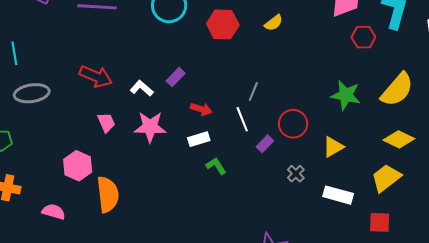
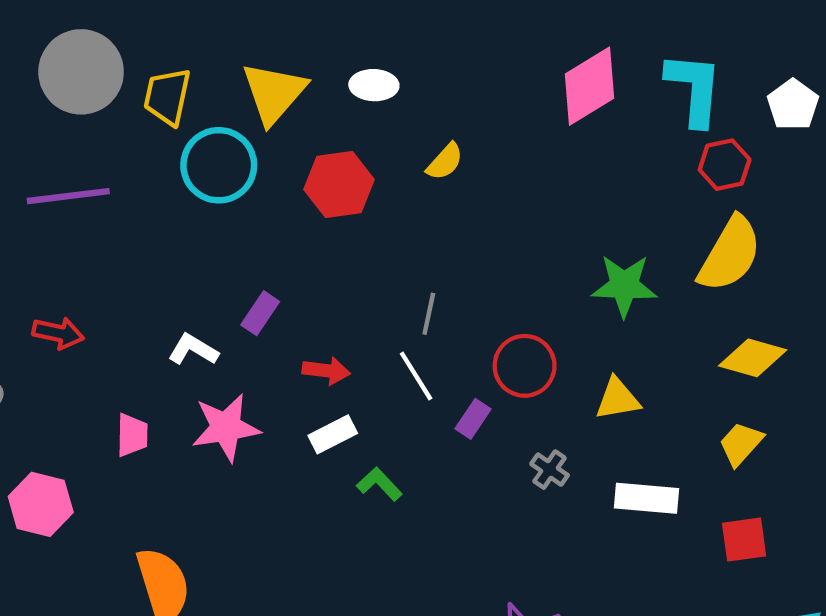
red hexagon: (363, 37) -> (725, 165), moved
red arrow: (96, 76) -> (58, 333), moved, size x0.7
pink trapezoid: (106, 122) -> (132, 435), turned 35
yellow triangle: (333, 147) -> (618, 399), turned 30
pink hexagon: (78, 166) -> (41, 504), moved
yellow trapezoid: (386, 178) -> (741, 444), size x0.7

